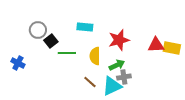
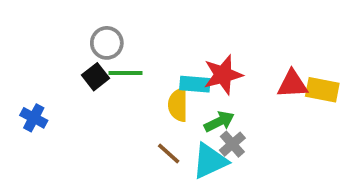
cyan rectangle: (85, 27) -> (195, 84), moved
gray circle: (38, 30) -> (107, 43), moved
green line: (67, 53) -> (126, 73), moved
gray cross: (124, 77) -> (232, 144), turned -32

